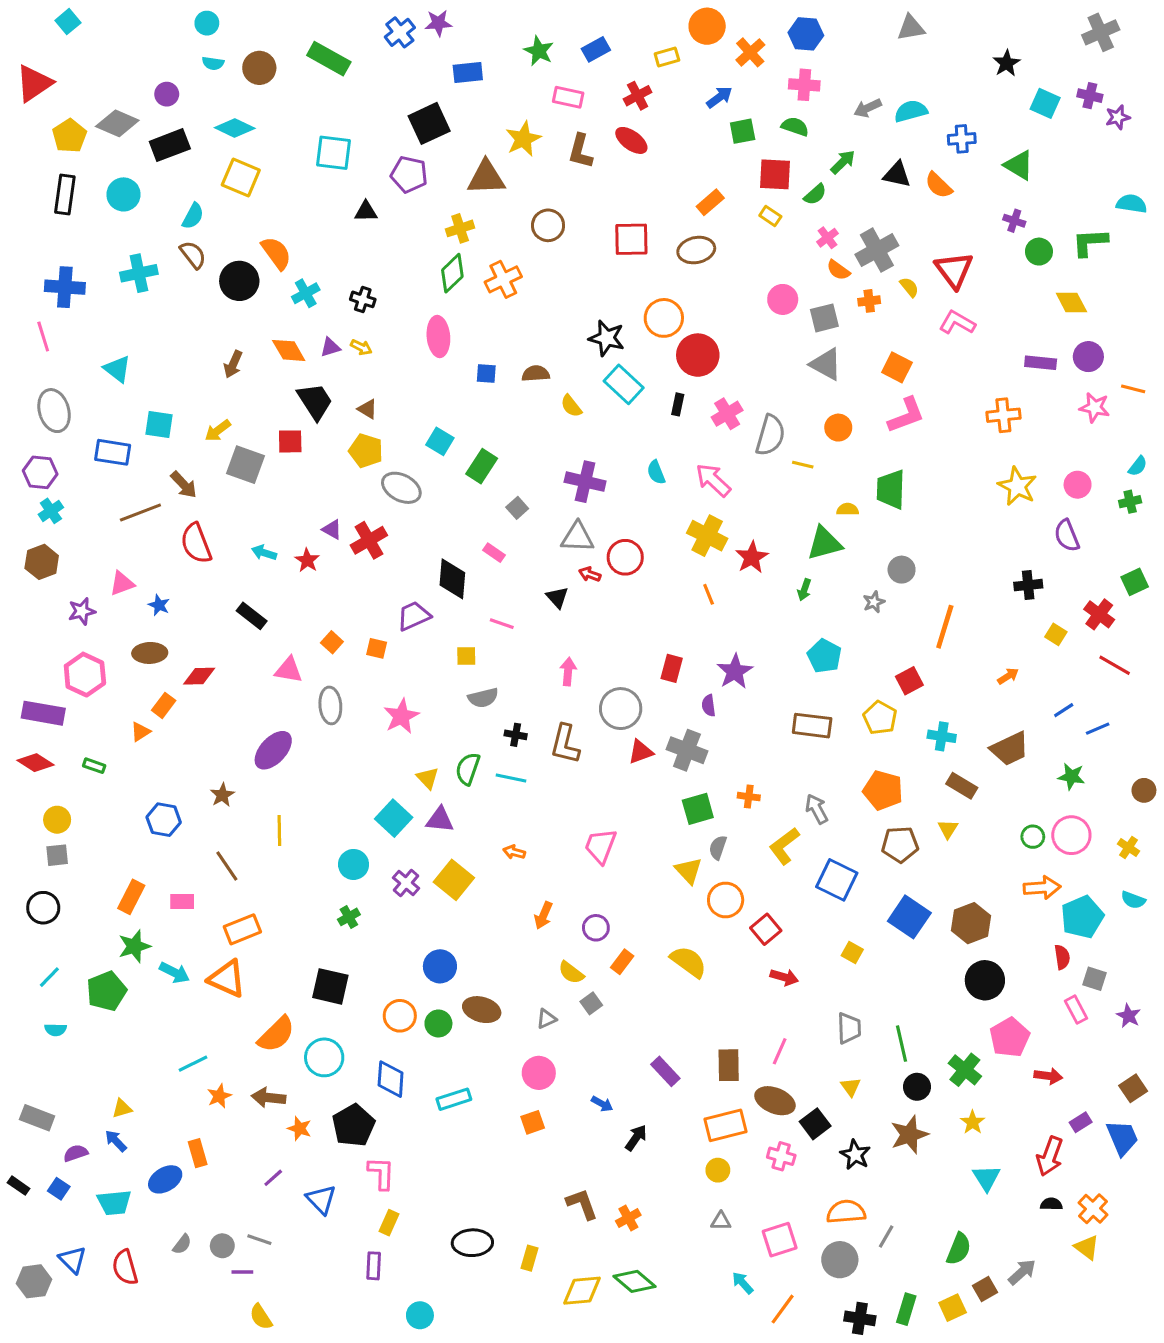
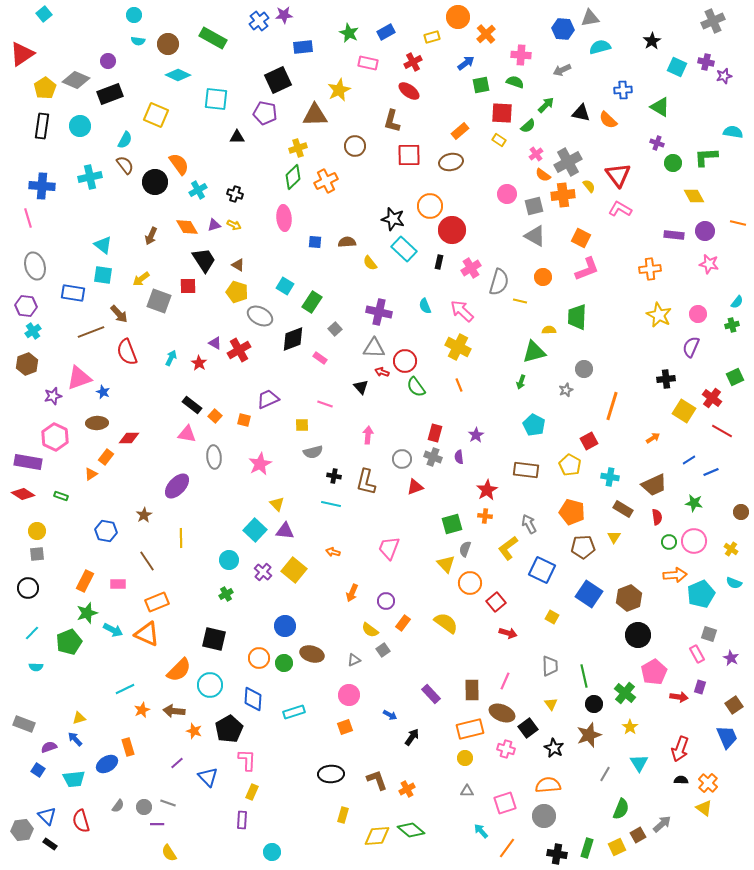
blue hexagon: (806, 34) -> (563, 29), moved
cyan semicircle: (911, 111) -> (600, 47), moved
cyan diamond: (235, 128) -> (178, 75), moved
brown L-shape: (580, 151) -> (392, 121), moved
orange cross: (869, 301) -> (563, 195), size x1.6
cyan triangle: (117, 369) -> (103, 245), moved
orange line: (1133, 389) -> (738, 223), moved
purple semicircle: (1067, 536) -> (691, 347), turned 45
cyan arrow: (264, 553) -> (171, 358), turned 98
red star: (752, 557) -> (487, 490), moved
black diamond: (452, 579) -> (293, 339), moved, turned 64
pink triangle: (122, 584) -> (79, 378), size x1.5
black rectangle: (252, 616) -> (192, 405), moved
yellow square: (1056, 634) -> (684, 411), size x1.6
purple star: (735, 672) -> (476, 435), size x0.7
gray circle: (621, 709) -> (402, 459), size x0.7
gray cross: (687, 750) -> (433, 457), moved, size x0.7
green semicircle: (468, 769) -> (416, 387), moved, turned -55
red semicircle: (1062, 957) -> (657, 517), moved
purple rectangle: (1081, 1122) -> (700, 687), moved, turned -40
black rectangle: (19, 1186) -> (50, 844), moved
gray line: (886, 1237) -> (605, 774), moved
black ellipse: (472, 1243) -> (331, 774), moved

